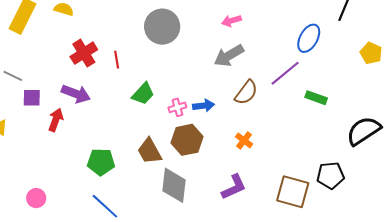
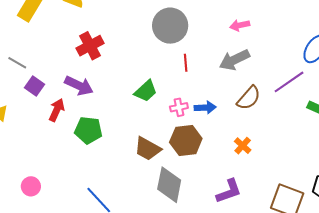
red line: (117, 60) -> (186, 63), moved
purple square: (32, 98) -> (34, 86), turned 30
brown trapezoid: (149, 151) -> (148, 149), turned -36
green pentagon: (101, 162) -> (88, 130), moved

